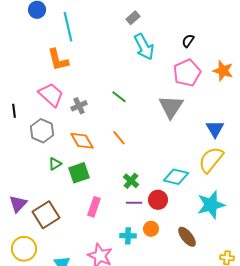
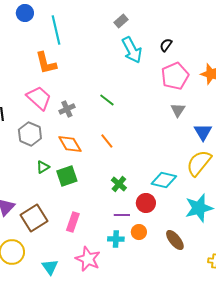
black semicircle: (188, 41) -> (166, 45), moved
gray triangle: (171, 107) -> (178, 110), moved, size x0.6
purple line: (134, 203) -> (122, 215), moved
pink rectangle: (94, 207) -> (73, 222), moved

